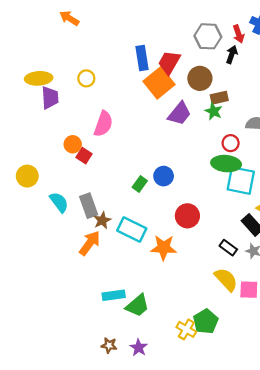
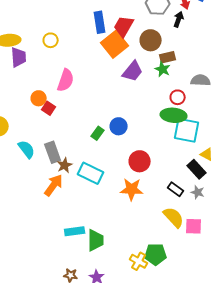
orange star: (164, 248) -> (132, 189), moved
green trapezoid: (137, 306) -> (96, 240), turned -50
green pentagon: (206, 321) -> (156, 254), turned 30

